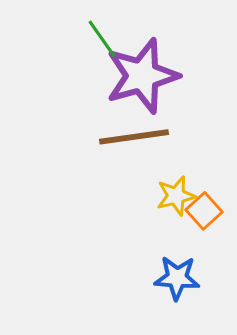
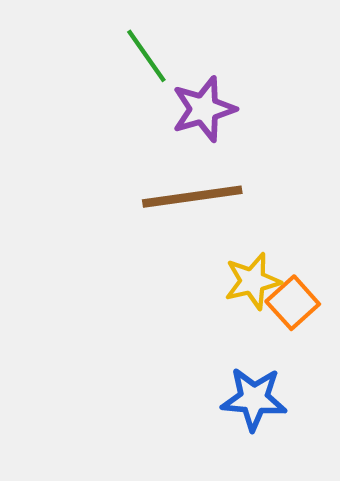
purple star: (142, 76) -> (204, 109), size x0.6

